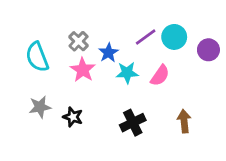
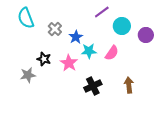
purple line: (146, 37) -> (102, 12), moved
cyan semicircle: (37, 57) -> (26, 18), moved
pink star: (83, 70) -> (69, 63), moved
black star: (73, 117) -> (44, 59), moved

